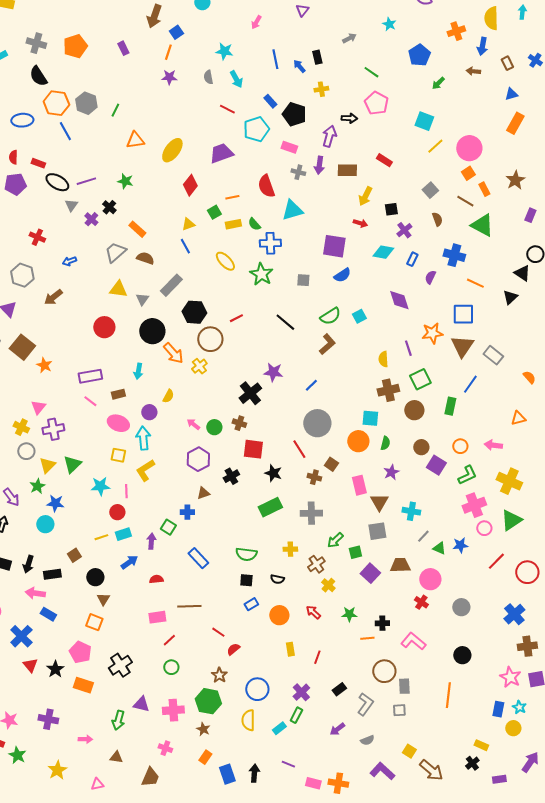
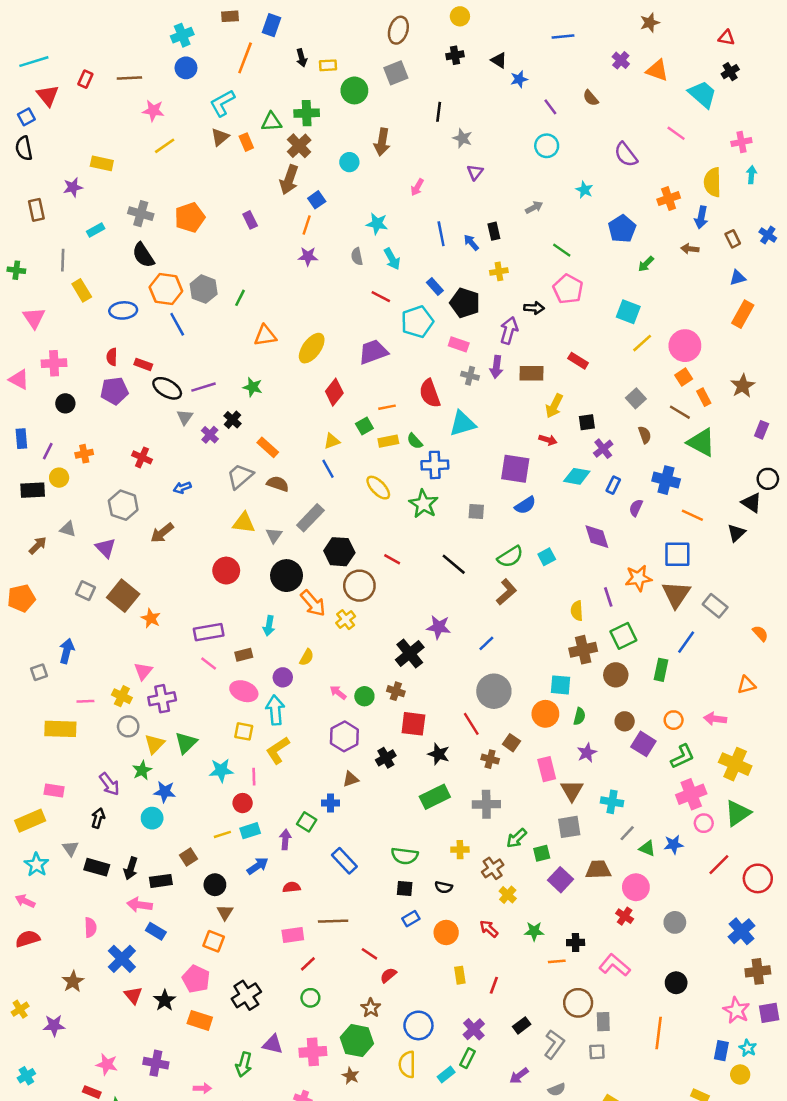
red line: (236, 318) -> (392, 559), turned 56

